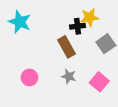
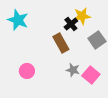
black cross: (77, 26) -> (71, 24), turned -32
gray star: (69, 76) -> (73, 70), moved

